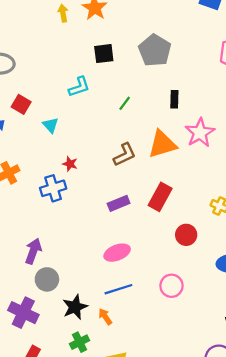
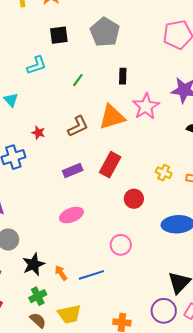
red star: (70, 164) -> (38, 133), moved
blue line: (118, 289) -> (91, 275), moved

